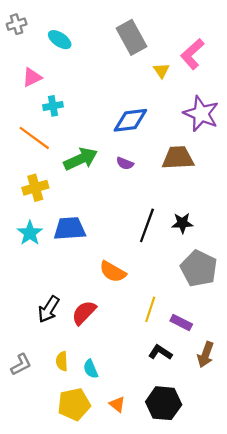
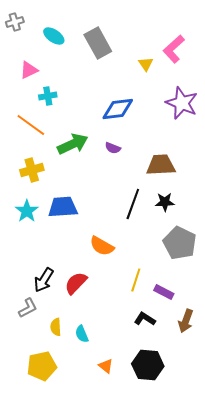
gray rectangle: (132, 37) -> (98, 43), moved
brown trapezoid: (178, 158) -> (161, 165), moved
gray L-shape: (21, 365) -> (28, 308), moved
yellow pentagon: (74, 404) -> (42, 366), moved

